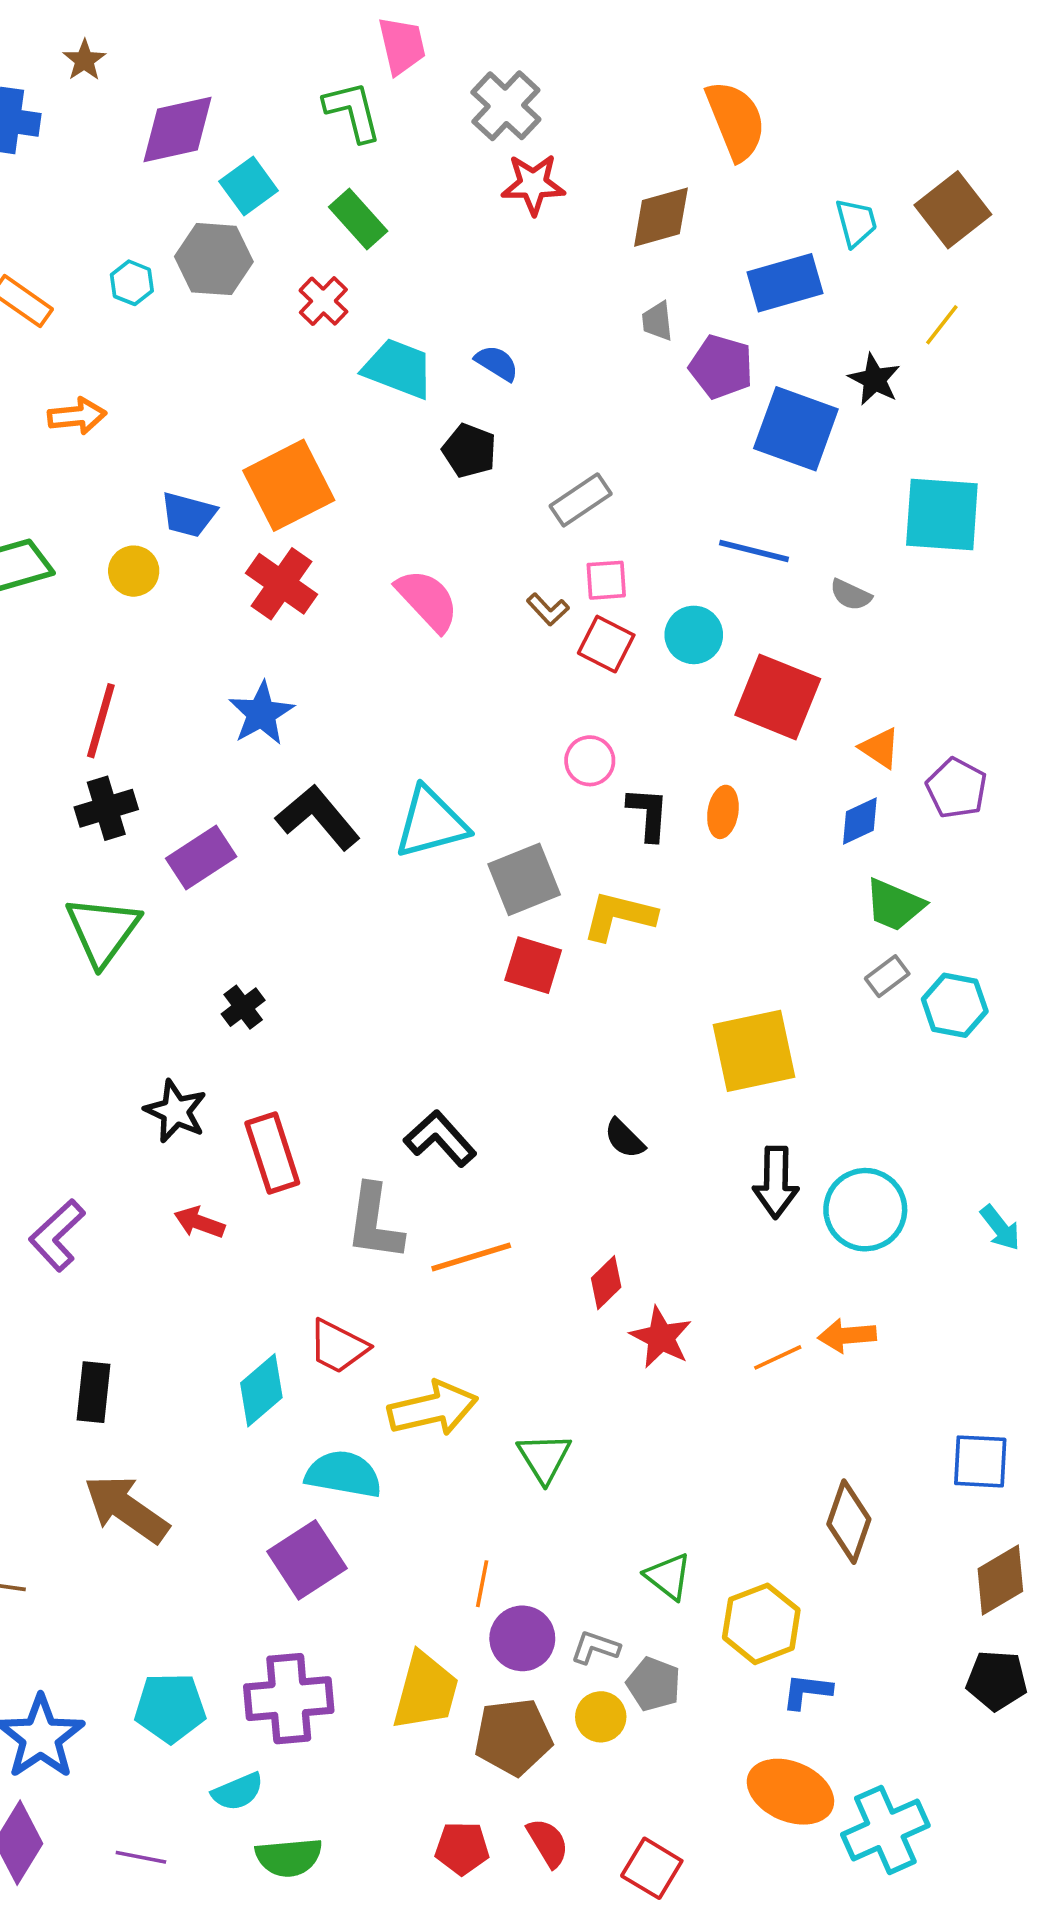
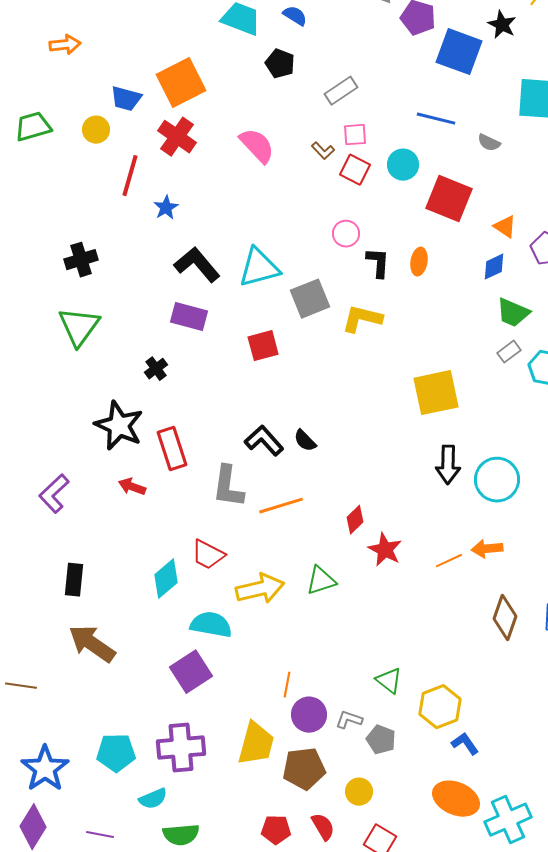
blue star: (261, 713) -> (166, 208), size x0.7
red line: (101, 721) -> (130, 176), moved
purple rectangle: (201, 858) -> (189, 317), moved, turned 48
red square: (533, 965) -> (263, 346), moved, turned -32
black star: (176, 1111) -> (119, 426), size x1.4
black semicircle: (624, 1138) -> (305, 441), moved
green triangle: (544, 1458) -> (321, 581), moved, turned 44
brown diamond: (849, 1522) -> (505, 618), moved
blue L-shape: (807, 1691) -> (465, 744), turned 48
yellow circle: (601, 1717) -> (359, 792), moved

